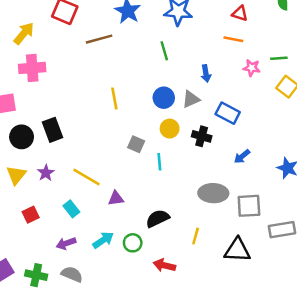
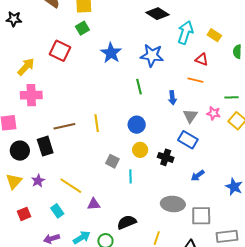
brown line: (99, 39) -> (64, 126), moved
pink star: (252, 68) -> (213, 113), moved
blue arrow: (206, 73) -> (172, 98), moved
gray triangle: (191, 99) -> (190, 116), moved, turned -35

